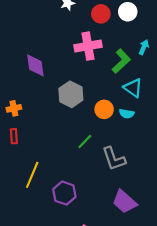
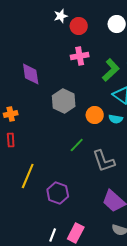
red circle: (101, 14) -> (79, 26), moved
pink cross: (88, 46) -> (80, 56), size x0.7

